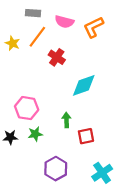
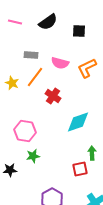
pink hexagon: (27, 108) -> (25, 131), moved
green arrow: (66, 120) -> (92, 153), moved
green star: (35, 134) -> (33, 156), moved

